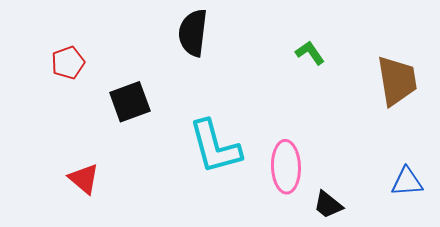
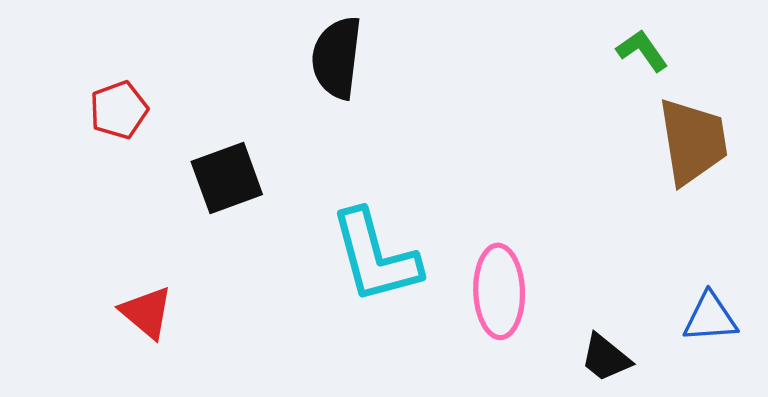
green L-shape: (310, 53) -> (642, 51), moved
black trapezoid: (328, 205) -> (606, 358), moved

